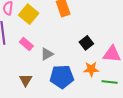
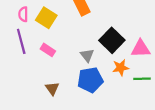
black square: (86, 43) -> (112, 40), size x1.6
gray triangle: (47, 54) -> (87, 55), moved, turned -32

